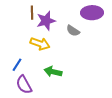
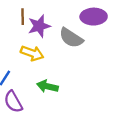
gray semicircle: (73, 31) -> (71, 38), size x1.5

